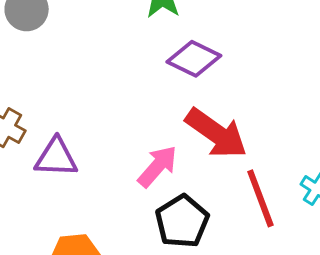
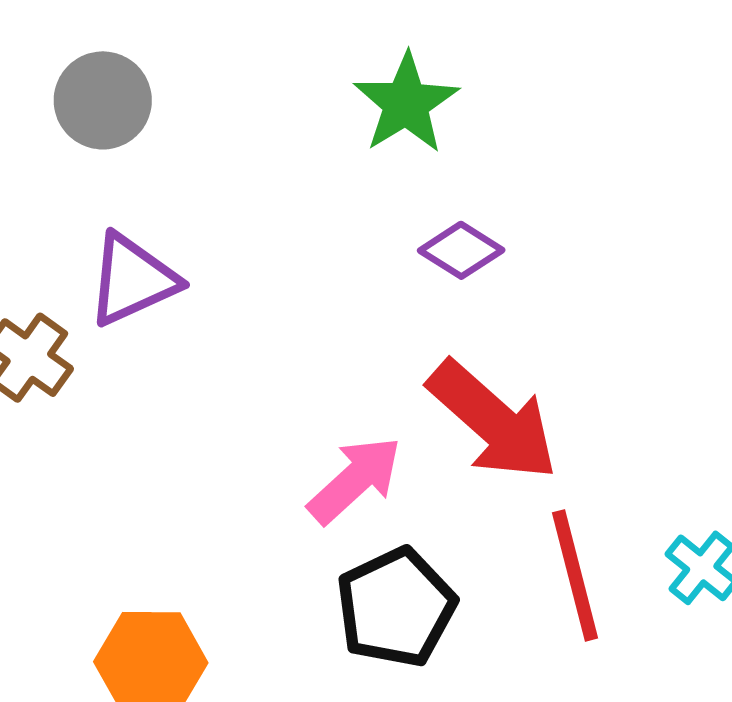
purple diamond: (194, 59) -> (461, 250), size x0.7
purple triangle: (56, 157) -> (133, 280), moved, turned -33

